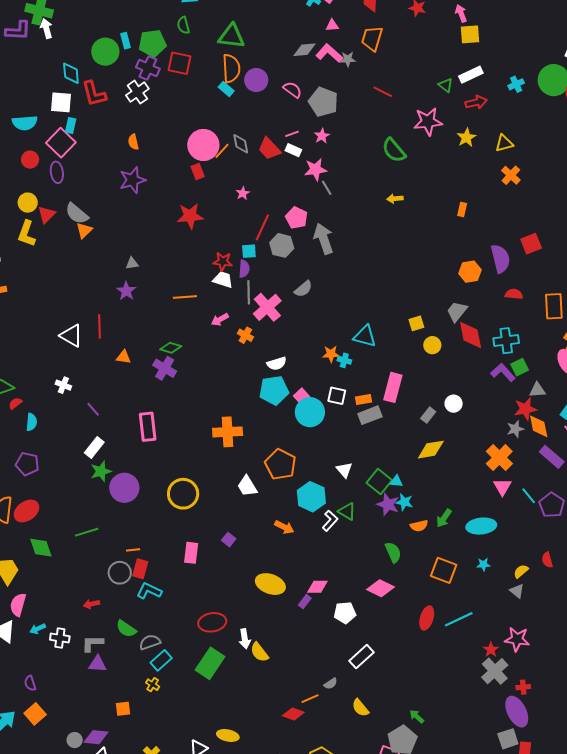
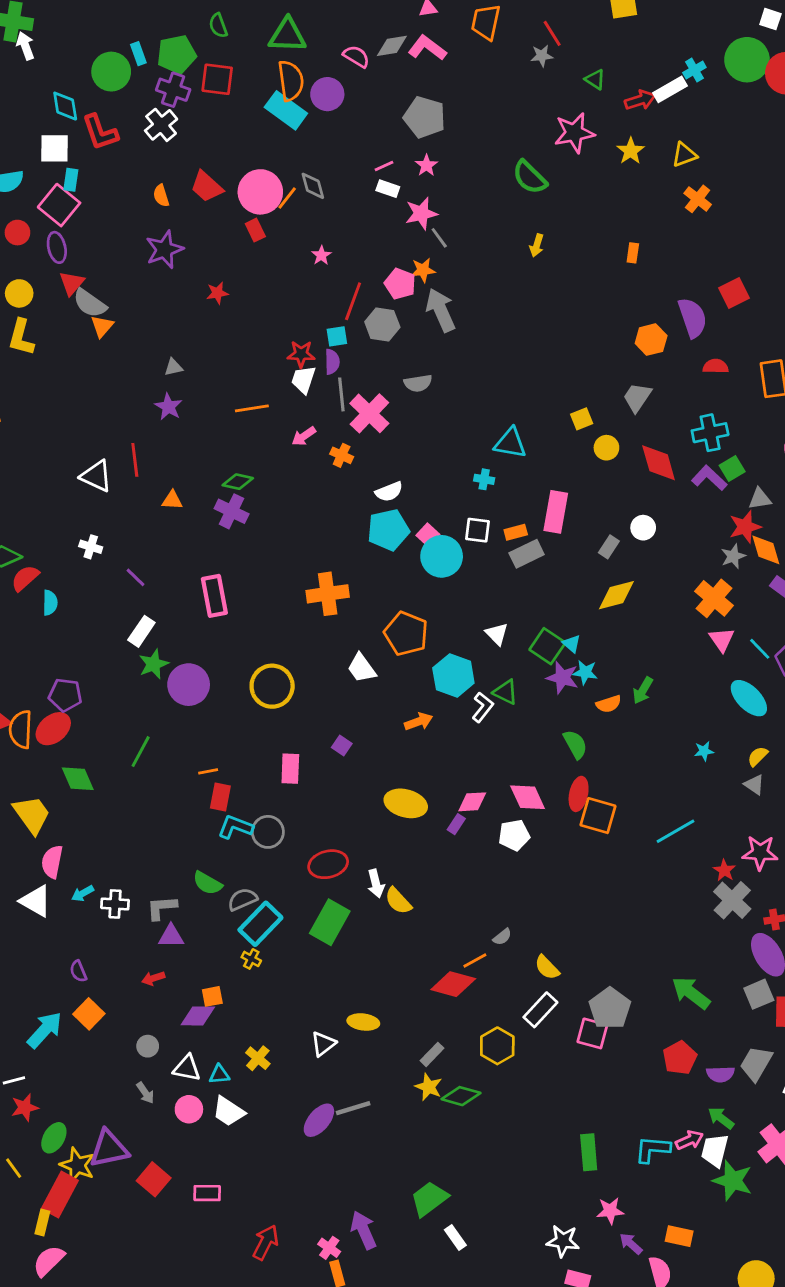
gray star: (348, 59) -> (542, 56), moved
white rectangle: (471, 75) -> (670, 89), moved
cyan rectangle: (226, 89) -> (286, 110), size x1.8
pink semicircle: (292, 90) -> (356, 56), moved
red line: (383, 92) -> (552, 33), moved, turned 36
red trapezoid: (269, 149) -> (207, 187), moved
yellow arrow: (395, 199) -> (537, 245), turned -63
red triangle: (47, 215) -> (72, 283), moved
red star: (190, 216) -> (217, 293), moved, size x0.6
white trapezoid: (223, 280) -> (303, 380), turned -85
gray semicircle: (303, 289) -> (418, 383), turned 36
red diamond: (471, 335) -> (659, 463), moved
orange star: (331, 354) -> (423, 270), moved
red semicircle: (15, 403) -> (25, 578), size x1.5
purple pentagon: (27, 464) -> (65, 695), moved
cyan triangle: (396, 481) -> (572, 644), turned 40
cyan ellipse: (481, 526) -> (749, 698), moved, turned 56
orange arrow: (284, 527) -> (419, 722), turned -42
green line: (87, 532) -> (141, 752), turned -40
orange square: (444, 570) -> (598, 816), moved
gray circle: (120, 573) -> (268, 832), moved
pink diamond: (381, 588) -> (528, 797), moved, turned 44
red arrow: (91, 604) -> (153, 978), moved
red ellipse: (427, 618) -> (579, 794), moved
white rectangle: (361, 657) -> (540, 1010), moved
cyan rectangle: (161, 660) -> (260, 924), size x1.4
red diamond: (293, 714) -> (453, 984), size x1.4
green arrow: (417, 716) -> (691, 993), moved, size x1.8
purple diamond: (96, 737) -> (198, 1016), moved

